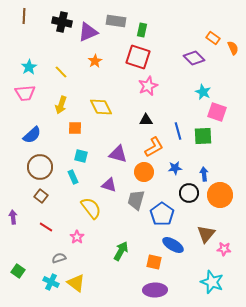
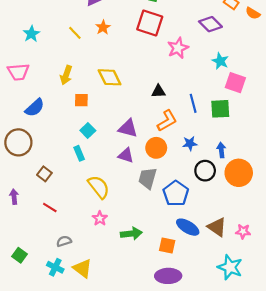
orange semicircle: (233, 48) -> (253, 13), turned 144
yellow line: (61, 72) -> (75, 33), moved
pink star: (148, 86) -> (178, 48), moved
pink trapezoid: (25, 93) -> (18, 72), moved
cyan square: (81, 156) -> (88, 130), turned 32
brown circle: (40, 167) -> (18, 142), moved
purple triangle: (109, 185) -> (126, 155), moved
brown triangle: (206, 234) -> (217, 227), moved, turned -36
pink star: (77, 237) -> (100, 218), moved
green arrow: (121, 251) -> (131, 234), turned 54

